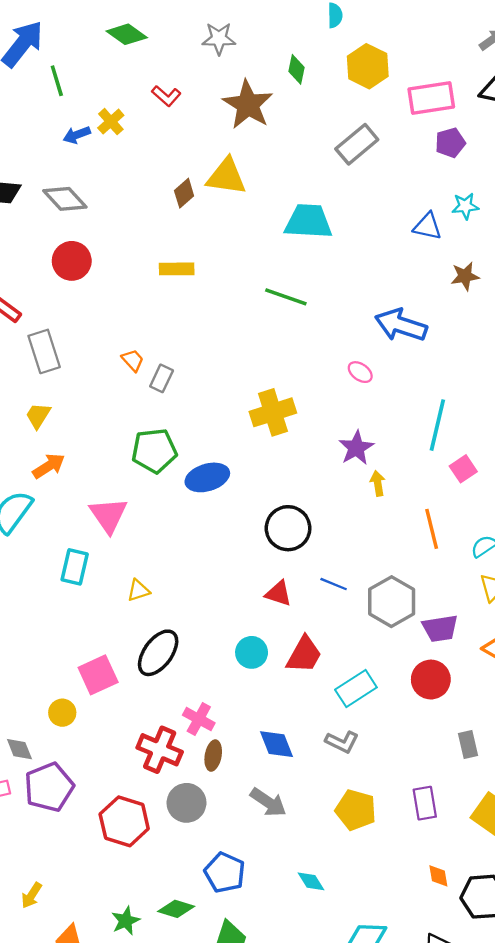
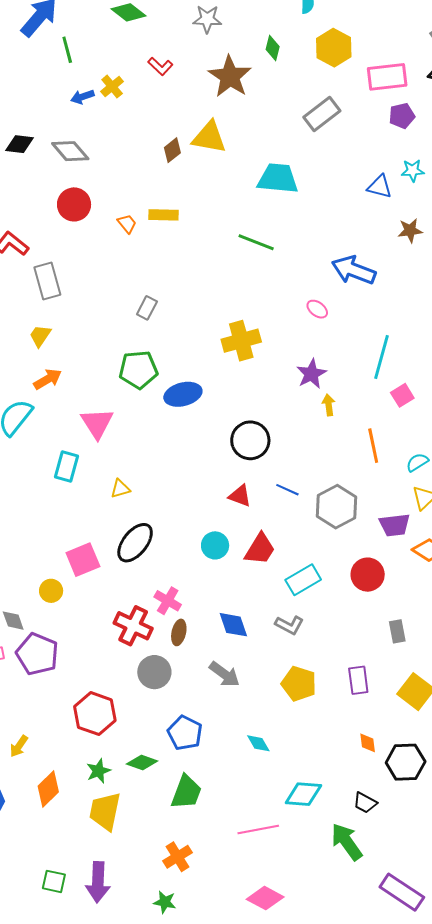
orange trapezoid: (133, 360) -> (127, 224), moved
purple trapezoid: (440, 628) -> (395, 525), moved
purple pentagon: (49, 787) -> (37, 654), turned -30
red hexagon: (124, 821) -> (95, 714), moved

